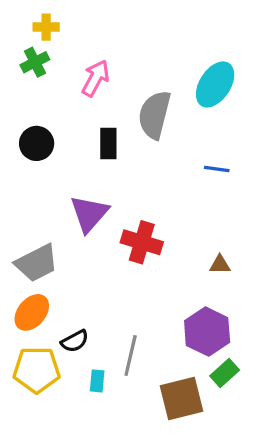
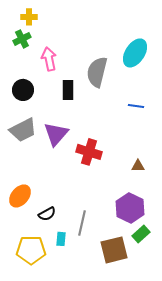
pink arrow: (96, 78) -> (49, 59), moved, turned -40
gray trapezoid: (37, 263) -> (23, 130), moved
yellow pentagon: (37, 370) -> (31, 250), moved

